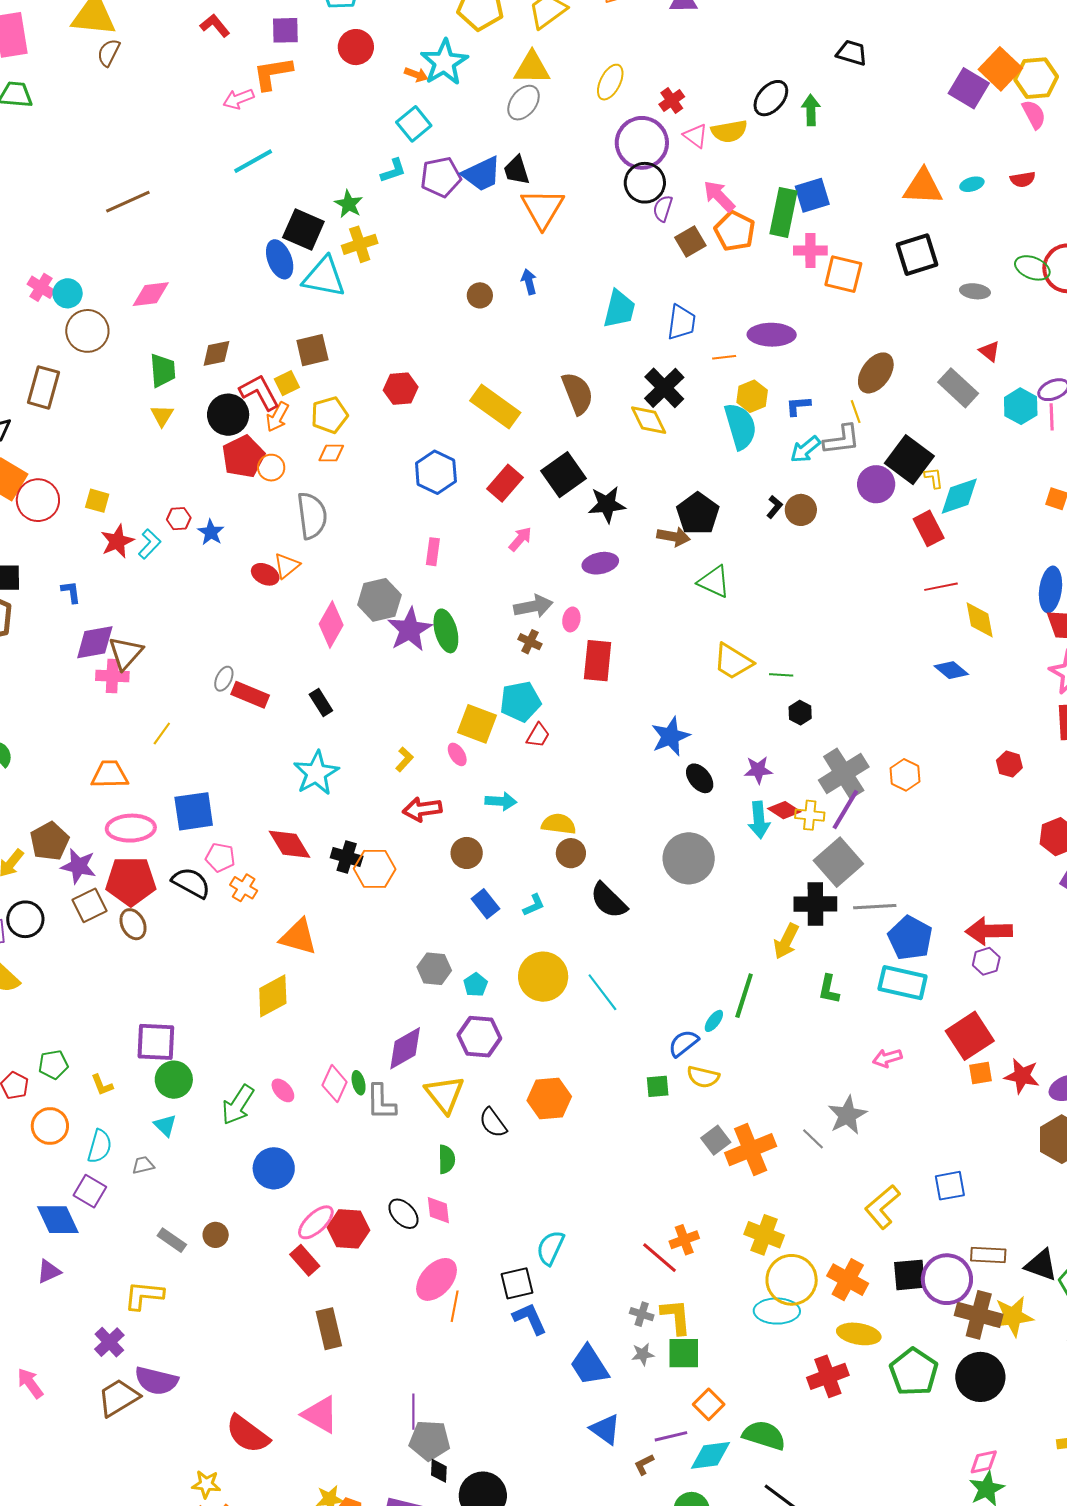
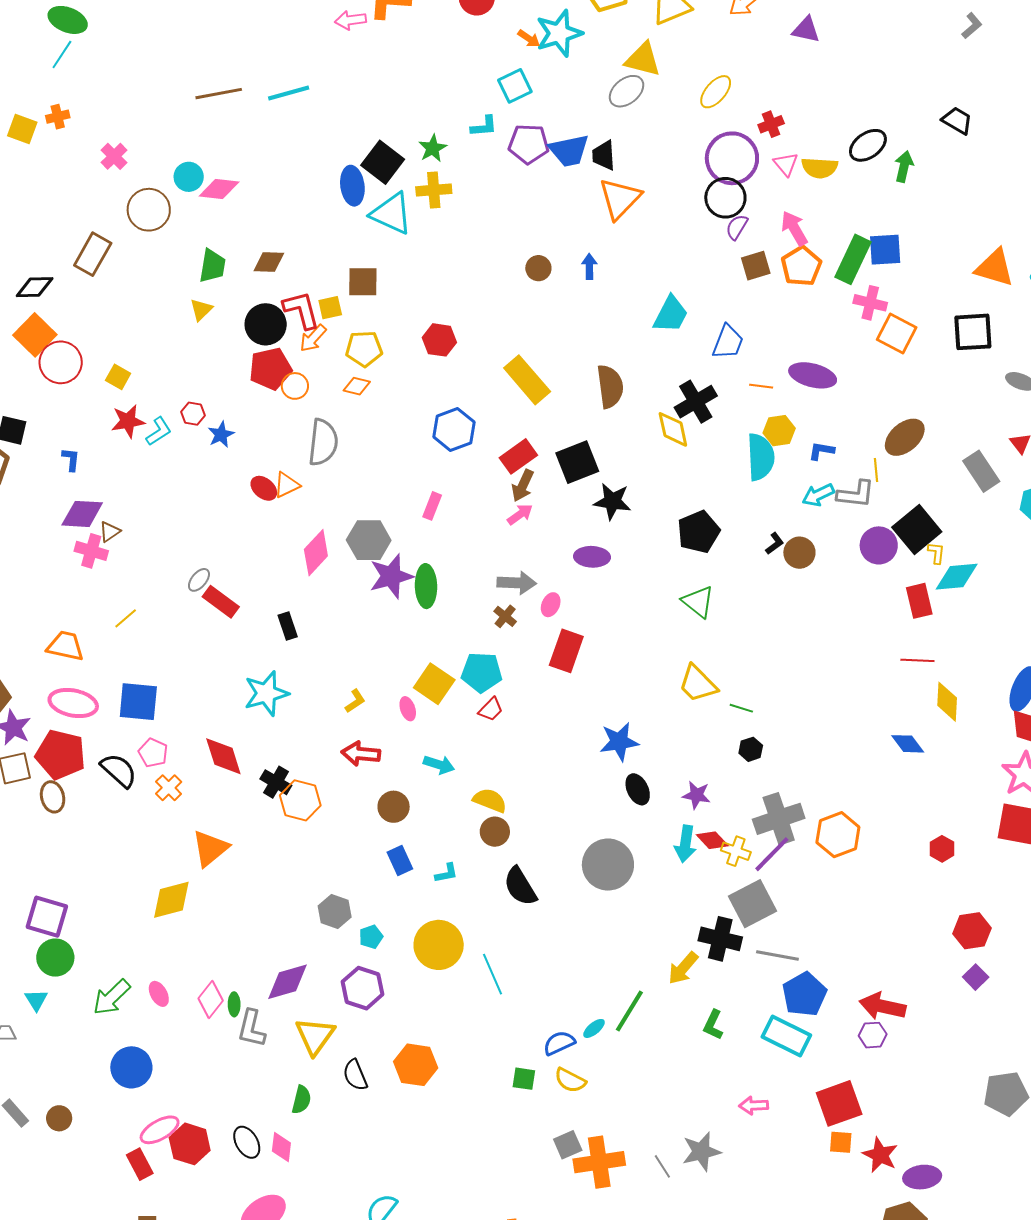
cyan line: (253, 161) -> (289, 93), moved
cyan circle: (68, 293) -> (189, 177), moved
brown arrow: (673, 537) -> (523, 486), moved, turned 92
brown triangle: (126, 653) -> (110, 532), size x0.6
orange hexagon: (905, 775) -> (838, 835), size x1.4
orange triangle: (298, 937) -> (210, 848), turned 51

